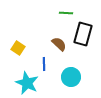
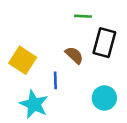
yellow square: (18, 48) -> (23, 60), size x1.5
cyan circle: (71, 77) -> (104, 98), moved

